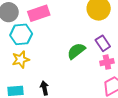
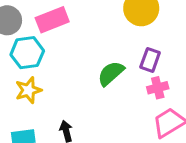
purple rectangle: (103, 43) -> (150, 60), turned 56

